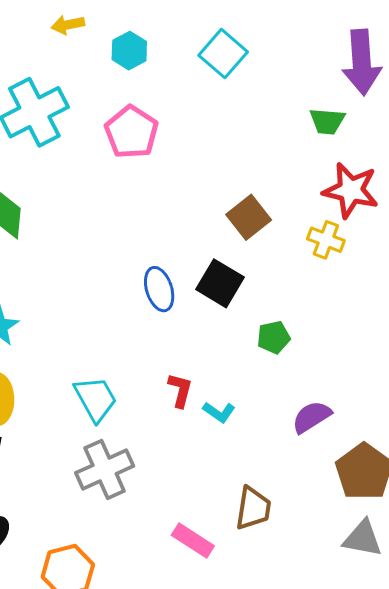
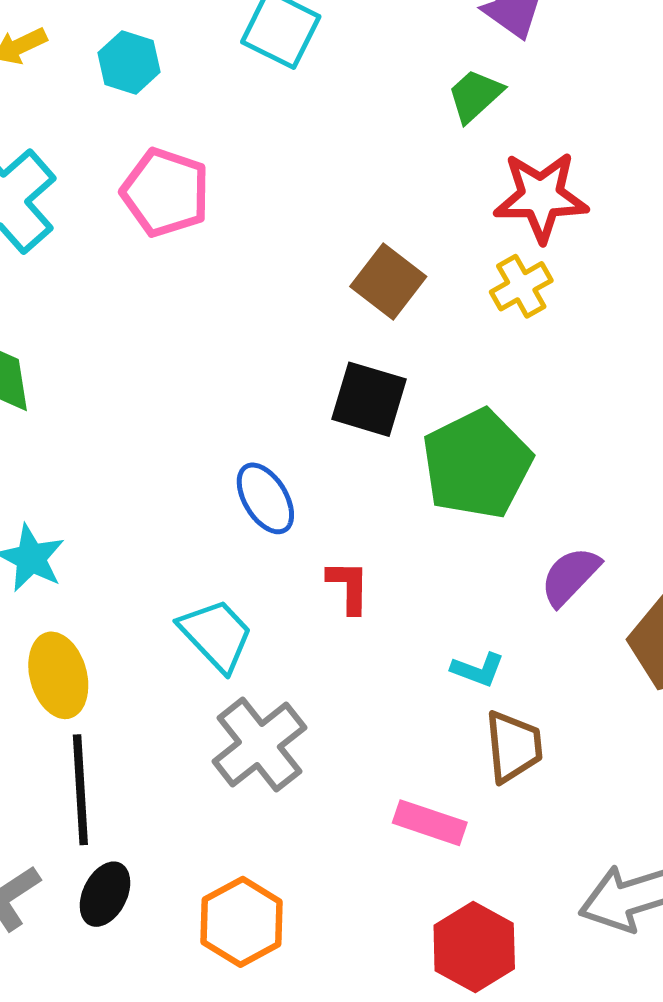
green trapezoid: (327, 121) -> (475, 96), turned 147
yellow cross: (326, 240) -> (521, 286), turned -36
blue ellipse: (159, 289) -> (265, 498), moved
green pentagon: (274, 337) -> (477, 464), size x2.0
cyan L-shape: (219, 412) -> (478, 670), moved

